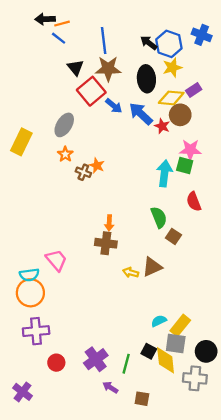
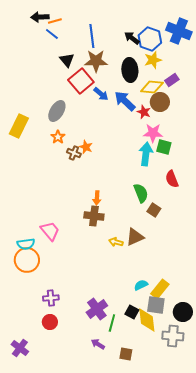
blue cross: (202, 35) -> (179, 31), size x1.4
pink star: (190, 150) -> (153, 133), moved
purple cross: (36, 331) -> (51, 298), moved, size x0.7
purple cross: (96, 359) -> (97, 309), moved

